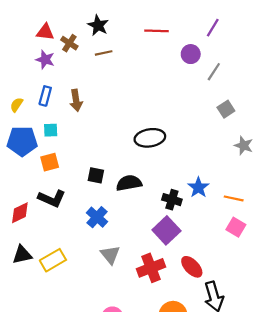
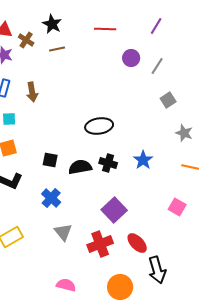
purple circle: (191, 54) -> (131, 58), moved
blue star: (198, 187) -> (143, 160), moved
orange line: (234, 198) -> (190, 167), moved
black cross: (172, 200) -> (108, 163), moved

